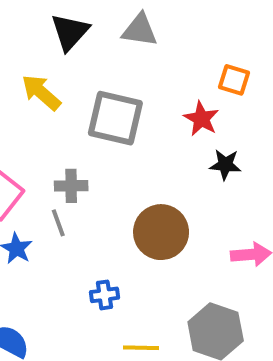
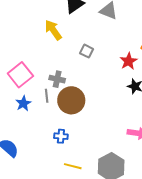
gray square: (115, 118) -> (87, 51), size x0.5
brown circle: (161, 232) -> (71, 100), moved

